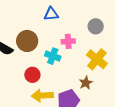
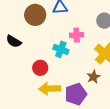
brown circle: (27, 41) -> (35, 15), moved

